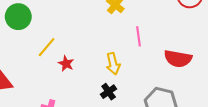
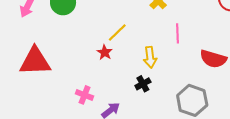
yellow line: (47, 47) -> (117, 33), moved

